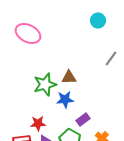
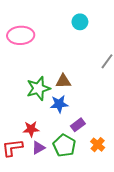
cyan circle: (98, 20) -> (80, 22), moved
pink ellipse: (28, 33) -> (21, 35), turned -30

